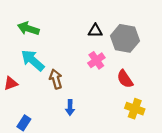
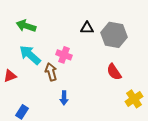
pink cross: (96, 60) -> (64, 55), moved, turned -35
yellow cross: (135, 109) -> (134, 99), moved, turned 36

